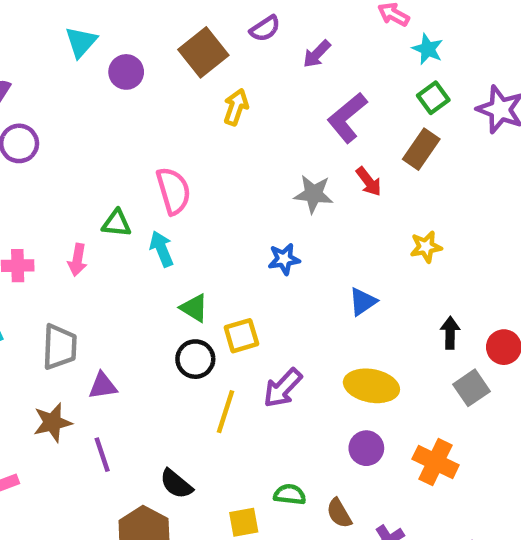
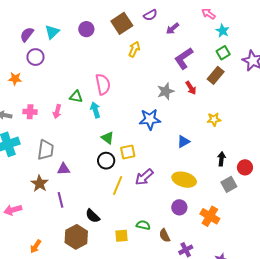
cyan triangle: (81, 42) -> (52, 32), moved
gray star: (313, 194) -> (166, 91), turned -30
blue star: (284, 259) -> (150, 119), size x1.5
brown star: (53, 423) -> (40, 184), turned -30

